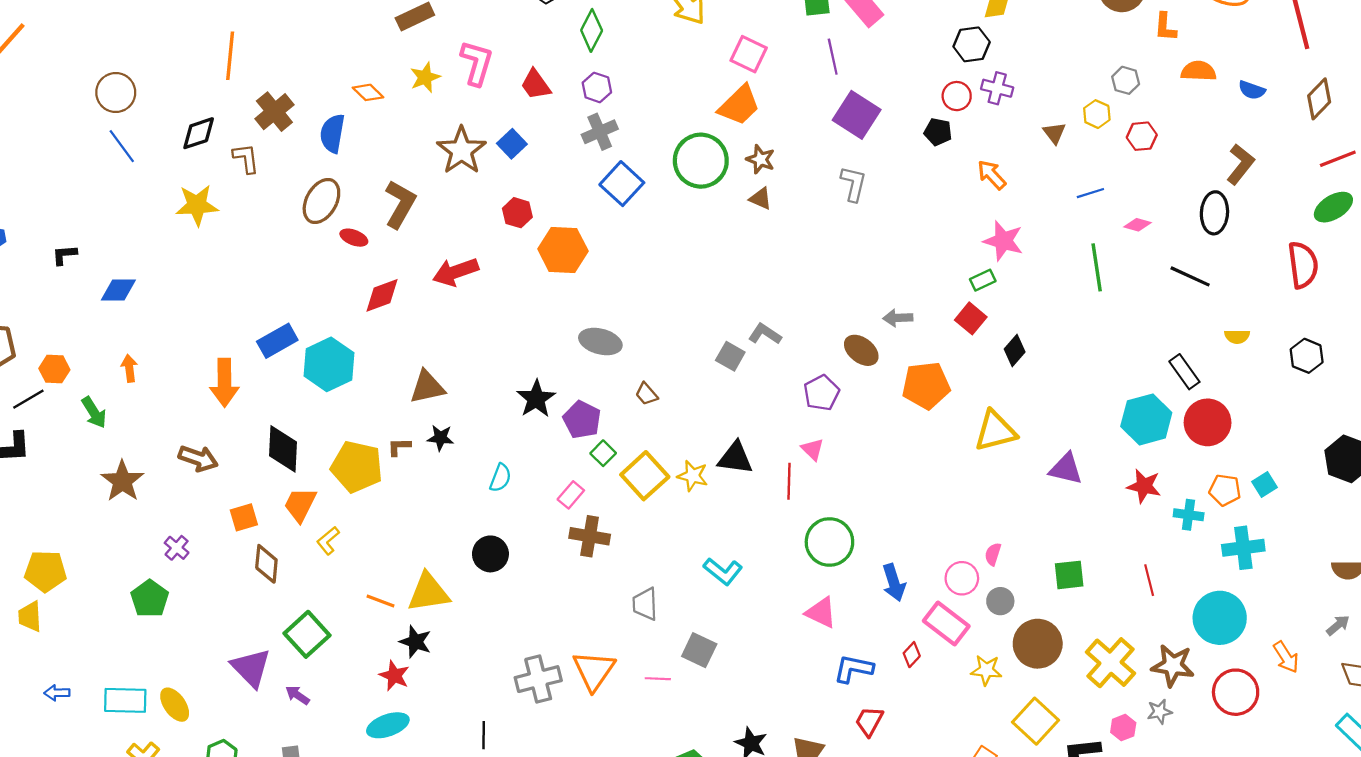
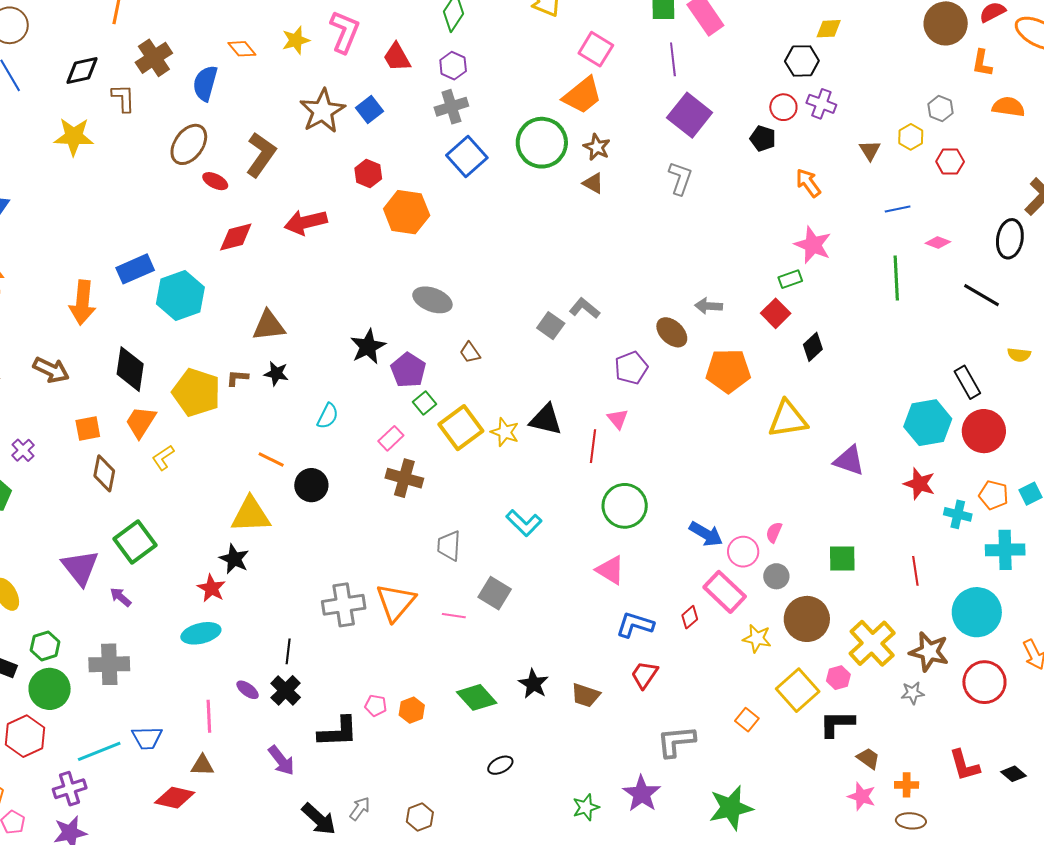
blue arrow: (894, 583) -> (706, 534), moved, turned -48
orange line: (380, 601) -> (271, 460), moved
pink hexagon: (1123, 728) -> (838, 678), moved

